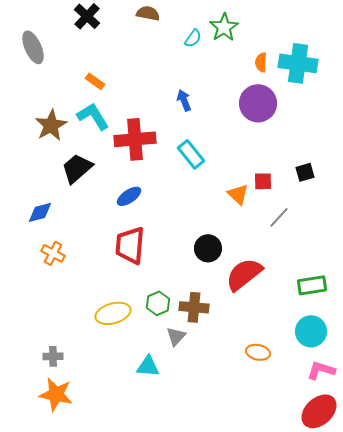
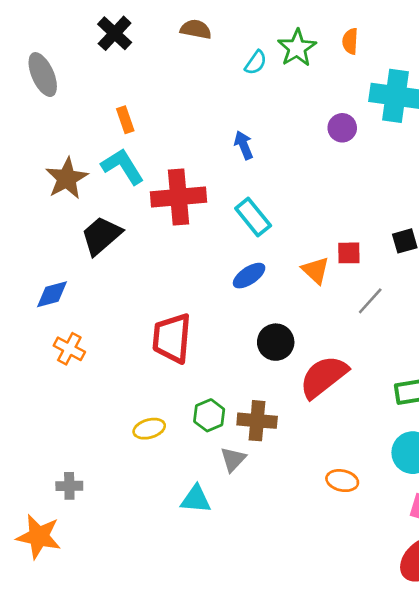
orange semicircle: (261, 62) -> (350, 41), moved
orange rectangle: (95, 81) -> (125, 120), turned 36
purple circle: (258, 103) -> (342, 128), moved, size x0.6
blue ellipse: (129, 196) -> (249, 276), moved
yellow ellipse: (113, 313) -> (149, 429), size x0.7
orange star: (56, 394) -> (39, 536), moved

